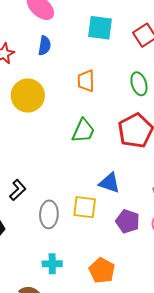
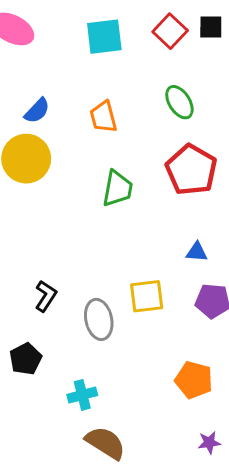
blue semicircle: (45, 46) -> (37, 111), moved, turned 48
blue triangle: (109, 183) -> (197, 252), moved, size x0.7
cyan cross: (52, 264) -> (82, 395), moved

